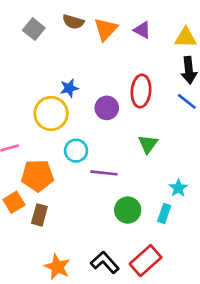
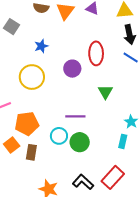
gray square: (34, 29) -> (11, 27), moved
blue star: (69, 88) -> (41, 46), moved
cyan circle: (76, 151) -> (59, 136), moved
green circle: (128, 210) -> (80, 142), moved

